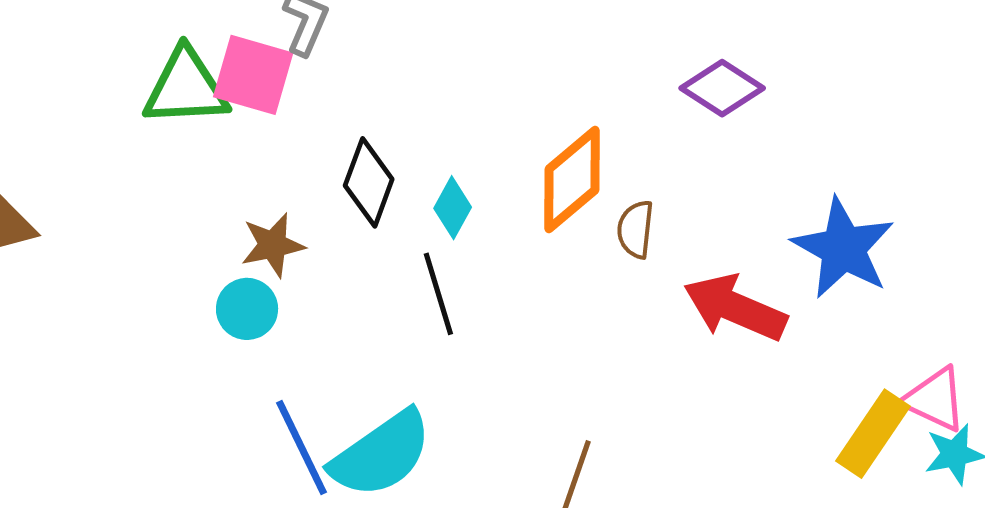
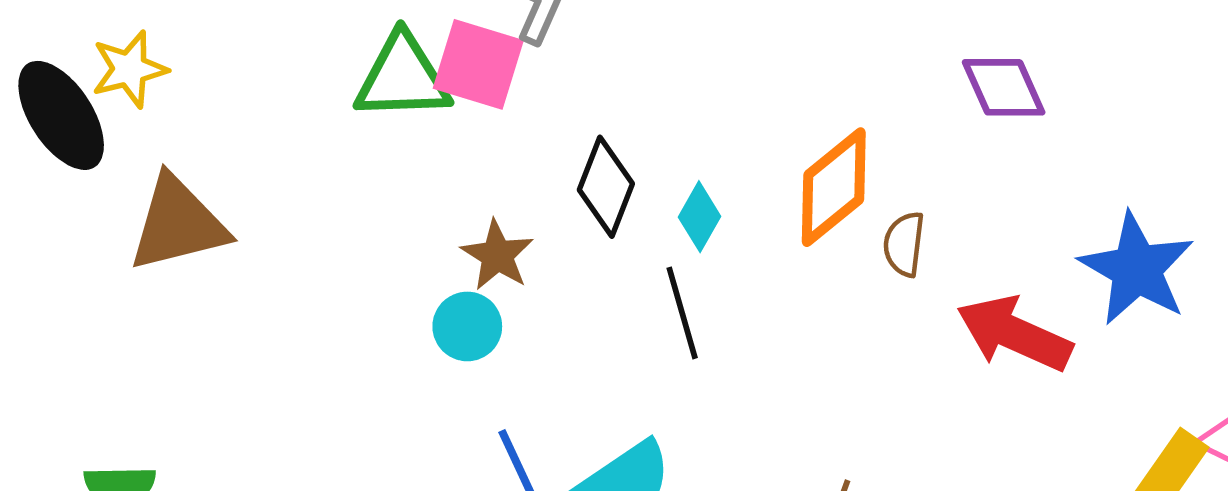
purple diamond: (722, 88) -> (1004, 87), turned 32
brown star: (273, 245) -> (497, 255), turned -30

